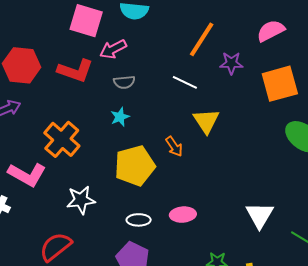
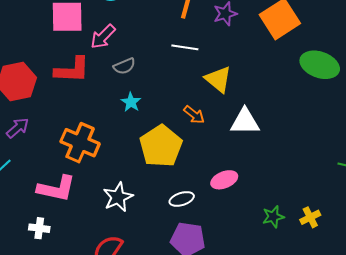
white triangle: (260, 215) -> (245, 122), moved, turned -44

